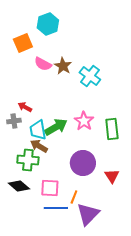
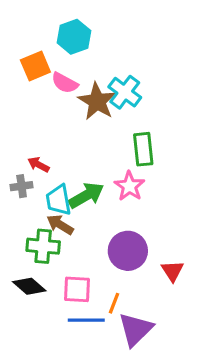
pink semicircle: (43, 64) -> (65, 83), moved
brown star: (63, 66) -> (97, 101), size x1.4
cyan cross: (90, 76) -> (125, 92), moved
green rectangle: (112, 129) -> (143, 149), moved

